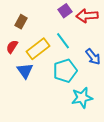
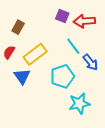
purple square: (65, 11) -> (62, 16), turned -32
cyan line: (63, 41) -> (73, 46), moved

